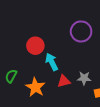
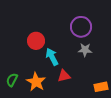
green semicircle: (11, 76) -> (12, 80), moved
gray star: (84, 78) -> (85, 50), moved

